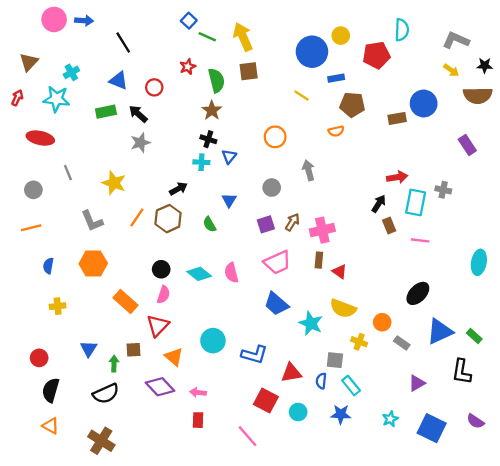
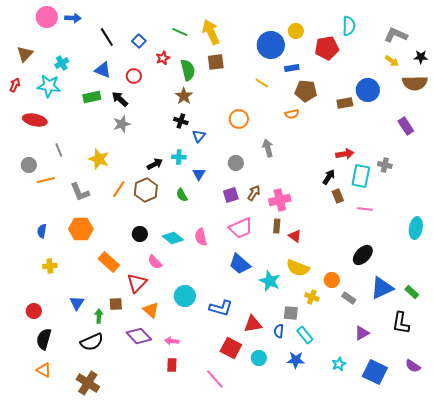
blue square: (189, 21) -> (139, 41), moved
cyan cross: (201, 162) -> (179, 157), moved
orange line: (31, 228) -> (46, 180), moved
pink semicircle: (163, 295) -> (155, 262), moved, turned 119

